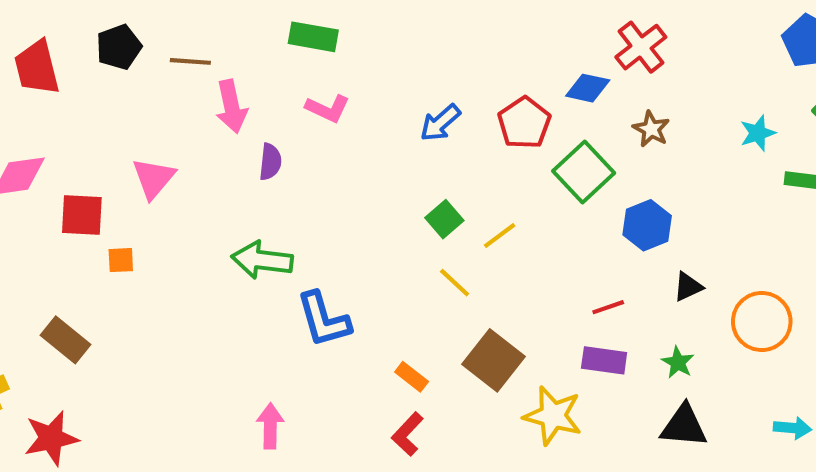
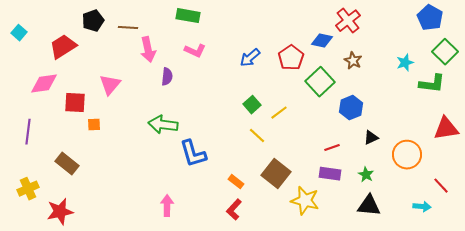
red trapezoid: (37, 68) -> (63, 47), moved, turned 72

